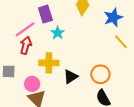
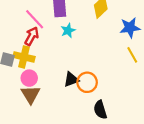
pink line: (25, 29) -> (35, 19), turned 70
yellow cross: (49, 63) -> (24, 57), moved
orange circle: (100, 74) -> (87, 82), moved

